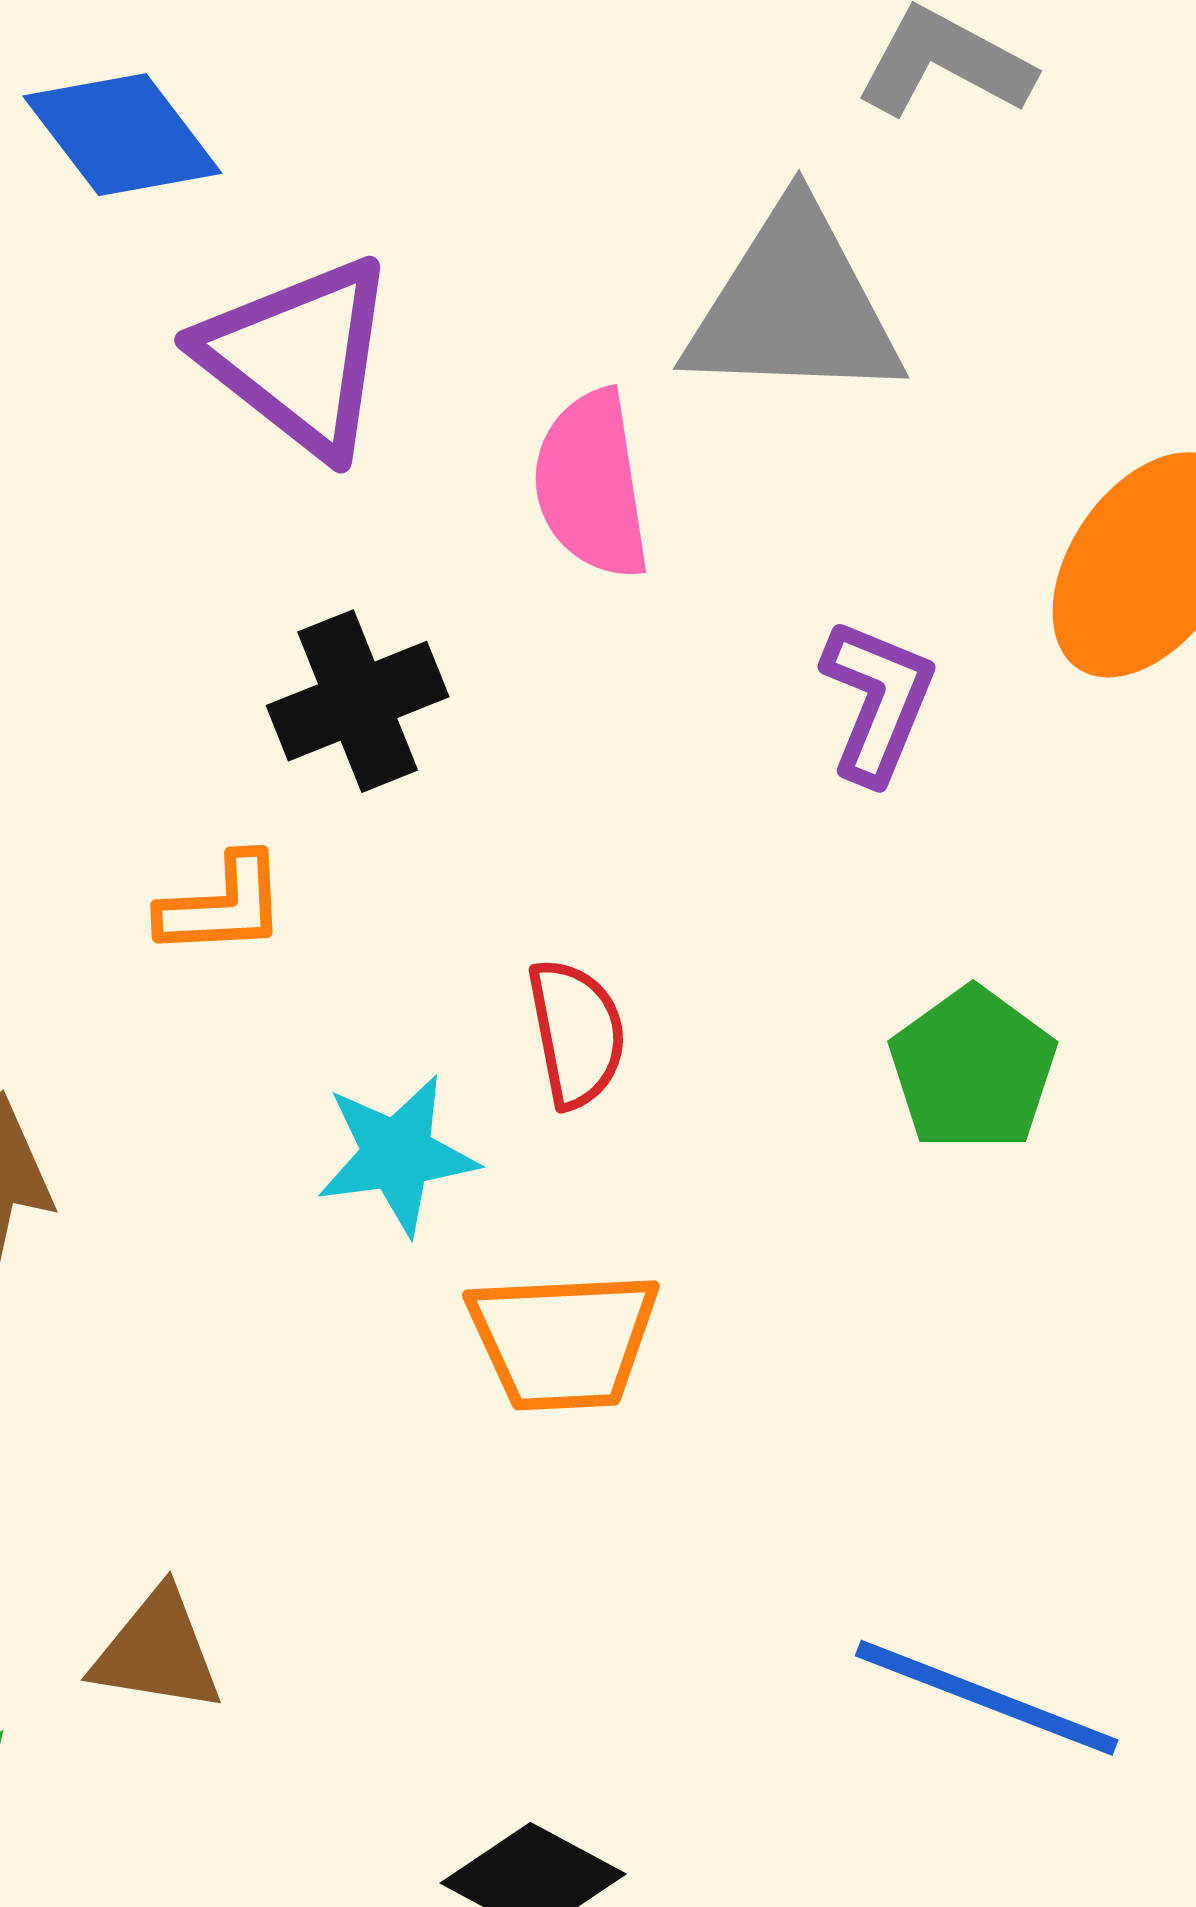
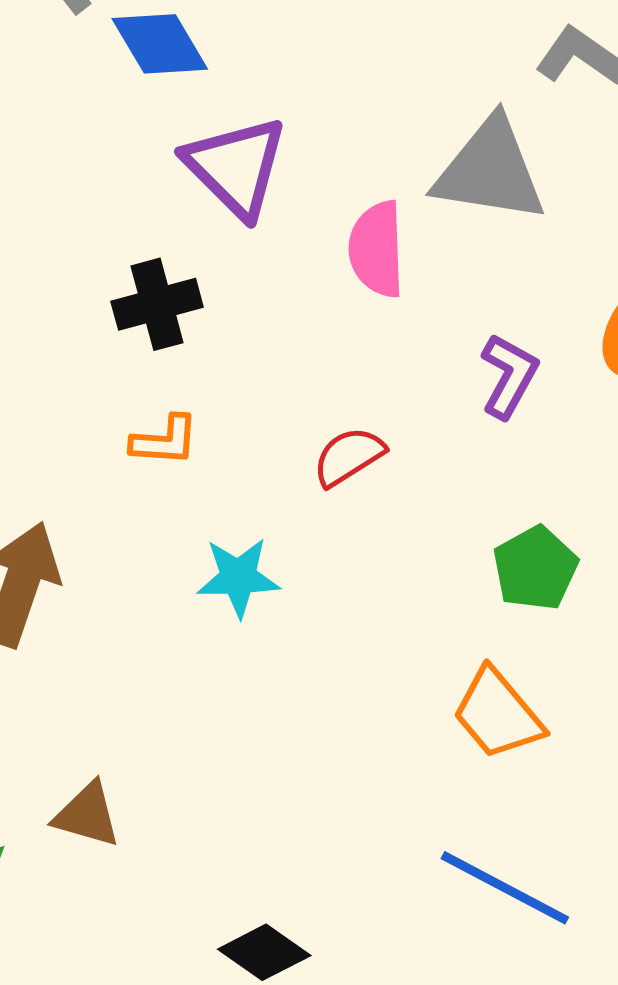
black cross: (358, 701) -> (157, 304), moved
red semicircle: (576, 1033) -> (349, 457), moved, turned -118
orange trapezoid: (563, 1341) -> (498, 714), moved, turned 46

